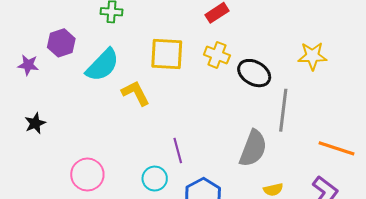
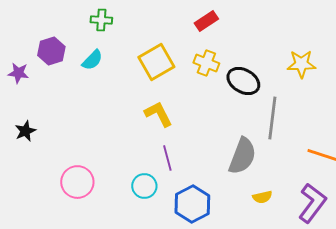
yellow square: (167, 54) -> (156, 62), turned -33
cyan semicircle: (102, 65) -> (92, 60), moved, size x0.6
yellow L-shape: (136, 93) -> (158, 114), moved

